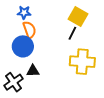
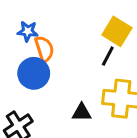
blue star: (24, 12) -> (28, 31), moved
black triangle: (33, 71) -> (82, 112), moved

